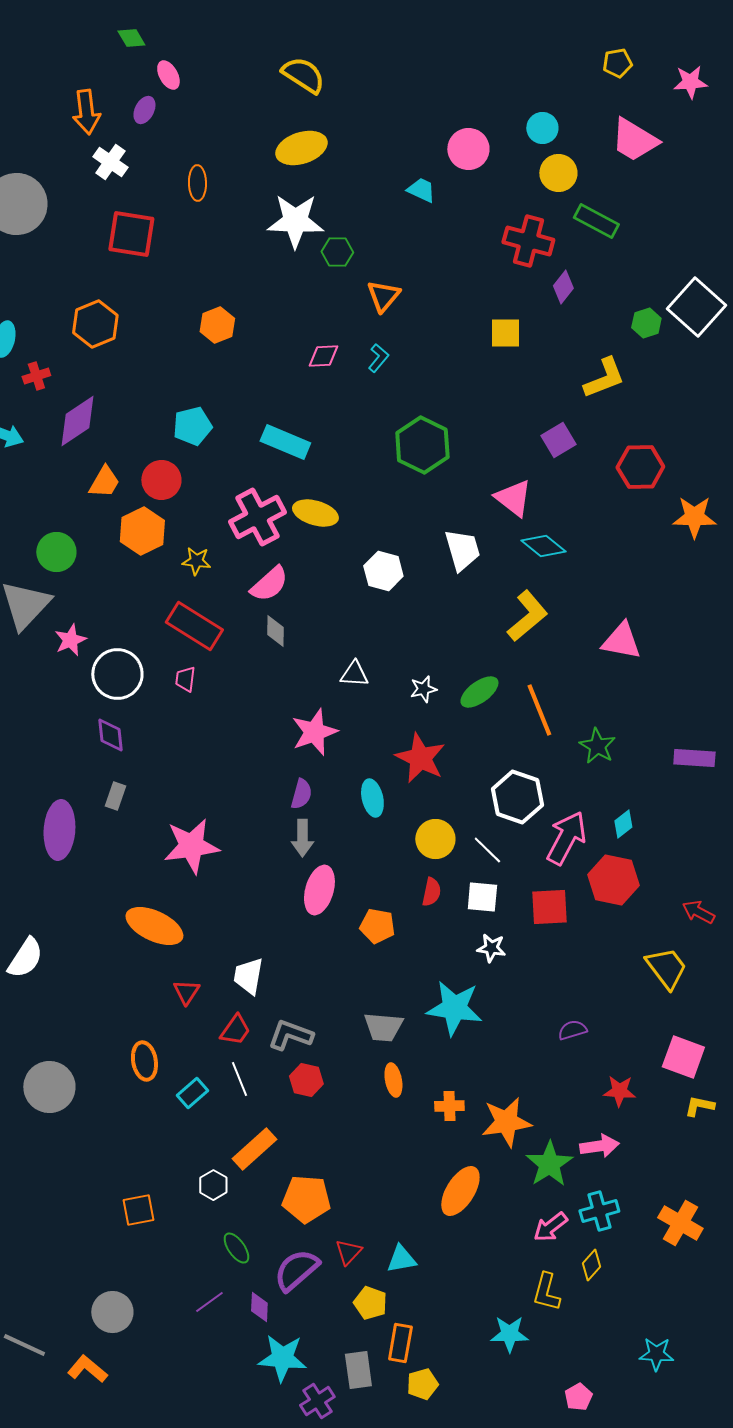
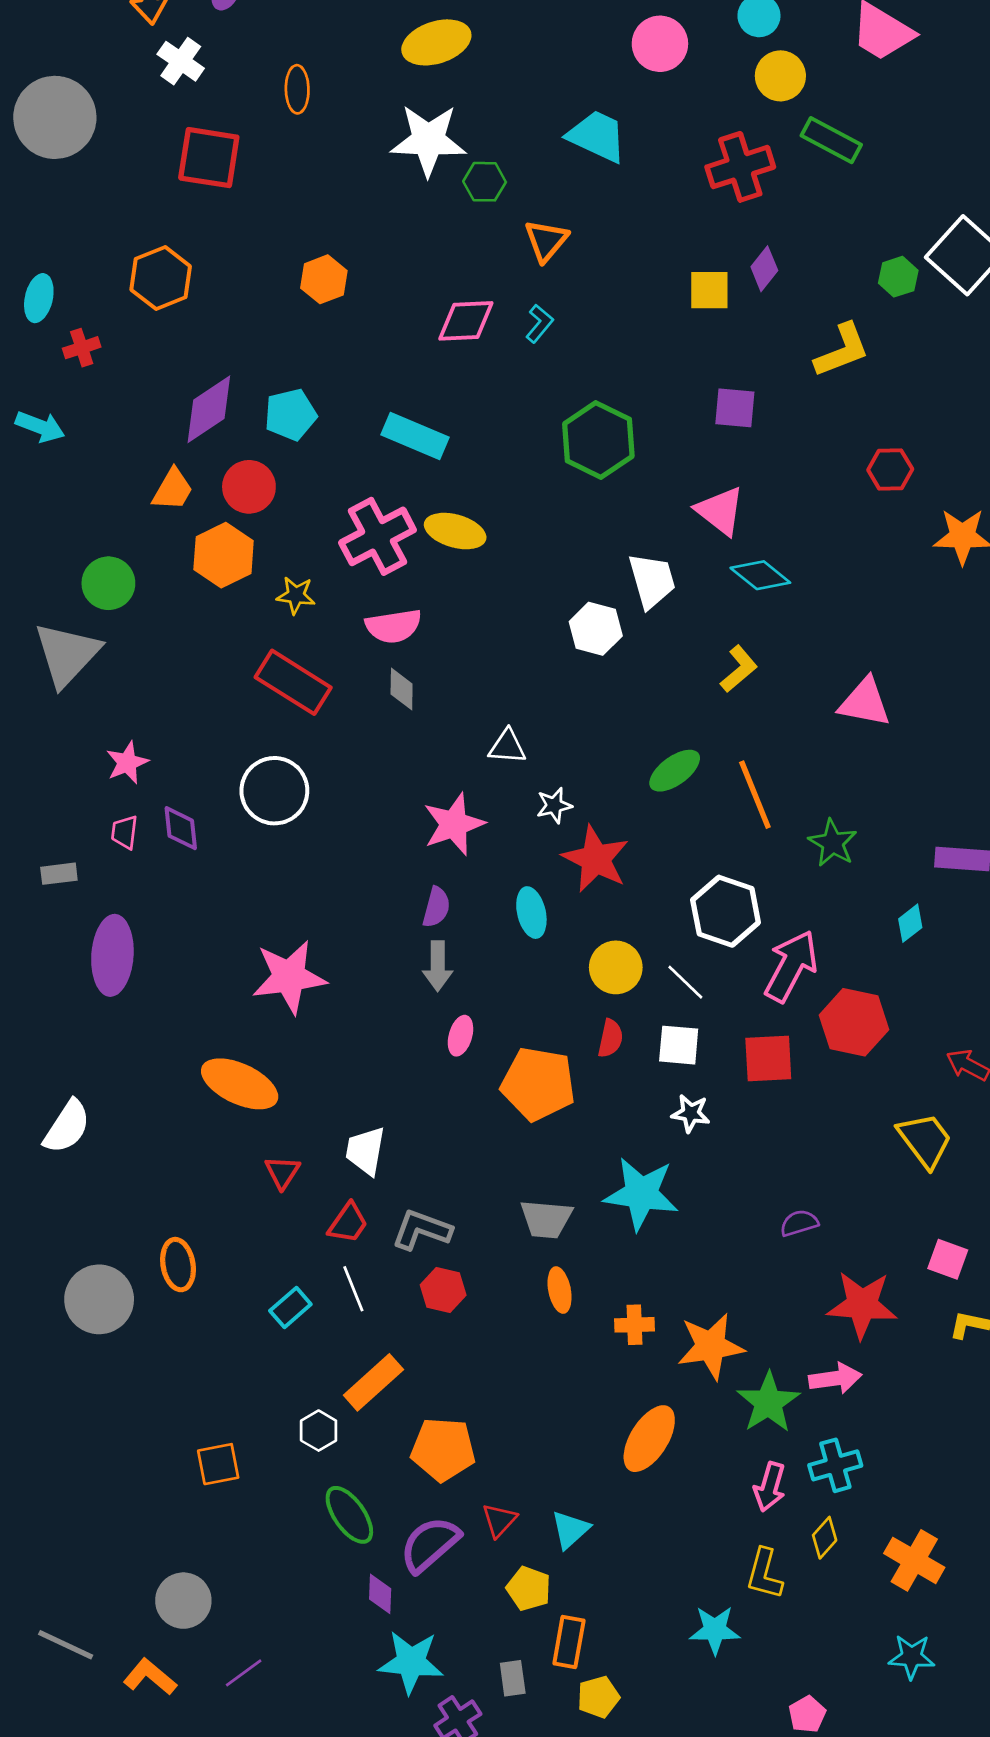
cyan trapezoid: (421, 190) -> (597, 136), moved, size x1.6
red cross: (528, 241) -> (740, 167), turned -33
purple diamond: (563, 287) -> (764, 269), moved
pink diamond: (323, 356) -> (466, 321), size x1.4
purple diamond: (77, 421) -> (209, 409), moved
purple square: (558, 440) -> (735, 408), moved, turned 36
red hexagon: (640, 467) -> (890, 469), size x0.7
white hexagon: (383, 571) -> (596, 629), moved
pink semicircle: (269, 584) -> (394, 626), turned 33
yellow L-shape: (527, 616) -> (739, 669), size x0.7
pink star: (70, 640) -> (127, 763), moved
white circle: (117, 674) -> (274, 791), moved
pink trapezoid: (185, 679) -> (124, 832), moved
white star: (423, 689) -> (554, 805), moved
gray rectangle: (115, 796) -> (59, 874), moved, turned 64
cyan diamond: (623, 824) -> (910, 923), moved
pink ellipse: (319, 890) -> (460, 1036), size x0.6
orange pentagon: (377, 926) -> (538, 1084), size x1.6
pink square: (683, 1057) -> (948, 1259), size x0.7
orange ellipse: (144, 1061) -> (178, 1265), moved
red star: (619, 1091) -> (862, 1305), size x1.6
orange cross: (680, 1223) -> (914, 1560), moved
pink arrow: (550, 1227) -> (770, 1487), turned -36
green ellipse: (236, 1248) -> (349, 1515), size x1.4
cyan triangle: (401, 1259) -> (570, 1530), turned -32
purple line: (209, 1302) -> (244, 1673), moved
gray rectangle: (358, 1370) -> (513, 1678), size x0.7

